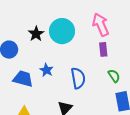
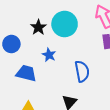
blue star: (46, 70) -> (49, 55), moved

